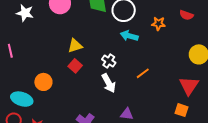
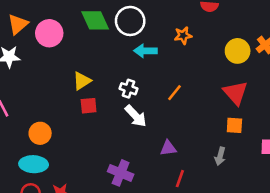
orange star: (158, 24) -> (183, 35), moved
red square: (75, 66) -> (89, 106), turned -32
orange circle: (43, 82) -> (40, 133), moved

